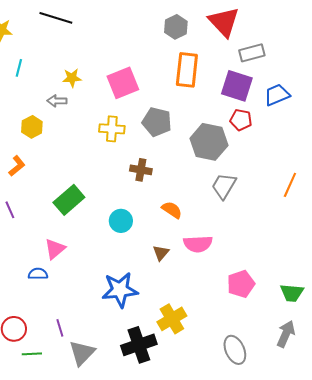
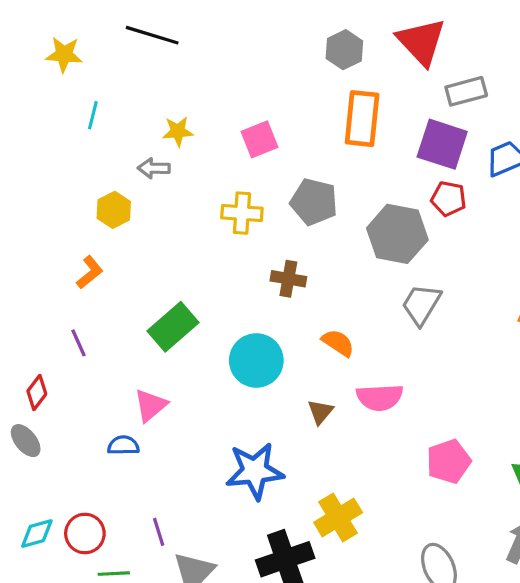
pink square: (123, 83) -> (260, 139), size x0.7
cyan circle: (121, 221) -> (256, 360), size x1.4

